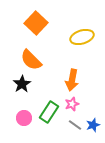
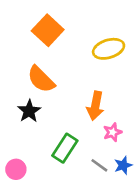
pink star: (72, 104) -> (113, 132), moved
pink circle: (24, 118) -> (16, 169), moved

